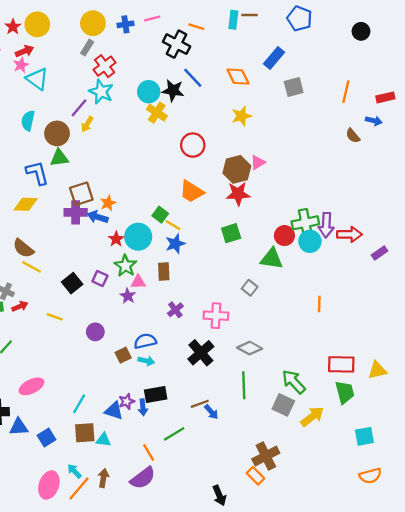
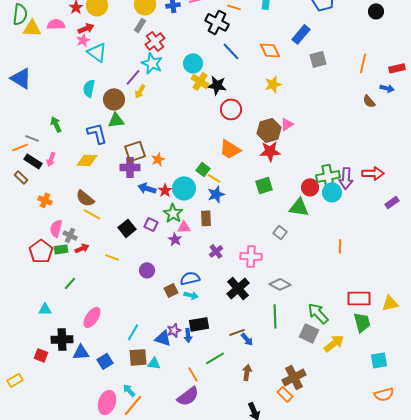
black star: (173, 91) -> (217, 85), moved
blue arrow: (98, 217) -> (147, 188), moved
red arrow: (349, 234) -> (373, 173), moved
pink ellipse: (31, 386) -> (92, 317), turned -30
brown arrow: (103, 478) -> (247, 372), moved

